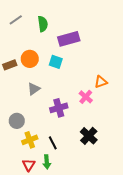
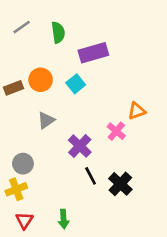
cyan square: (56, 62) -> (76, 84), turned 32
purple cross: (59, 108) -> (80, 146), turned -30
yellow cross: (30, 140) -> (16, 189), moved
black line: (53, 143) -> (91, 176), moved
red triangle: (29, 165) -> (24, 220), moved

